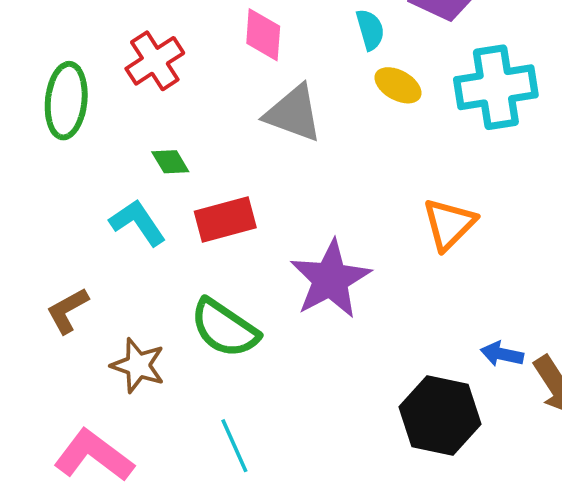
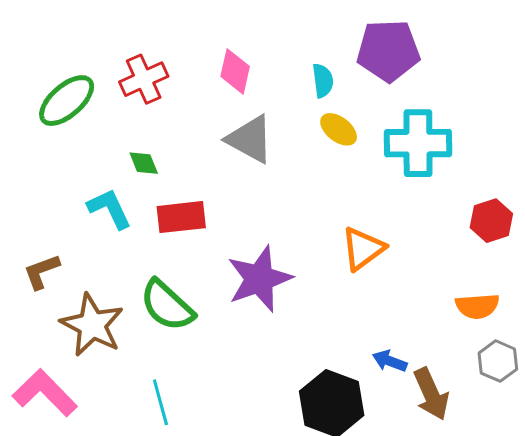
green ellipse: (66, 101) -> (67, 101), turned 34
brown star: (138, 365) -> (92, 325), size x1.4

